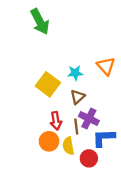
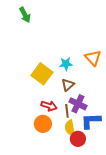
green arrow: (40, 22) -> (25, 15), moved, size x0.7
red arrow: (56, 121) -> (49, 106), turned -63
yellow semicircle: (68, 146) -> (70, 128), moved

